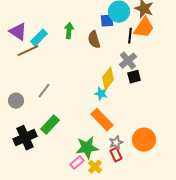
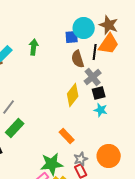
brown semicircle: (94, 40) -> (78, 59), moved
cyan star: (101, 94) -> (101, 110), moved
orange rectangle: (102, 120) -> (67, 136), size x0.7
green rectangle: (50, 125) -> (15, 128), moved

